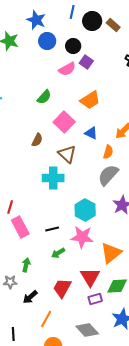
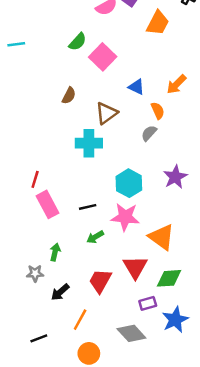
orange trapezoid: (90, 100) -> (158, 23), moved, turned -30
pink square: (64, 122) -> (103, 57), moved
orange semicircle: (108, 152) -> (158, 111), turned -40
brown triangle: (67, 154) -> (106, 113), turned 42
gray semicircle: (108, 175) -> (149, 133), moved, size x0.6
orange triangle: (111, 253) -> (161, 237), turned -45
purple rectangle: (95, 299) -> (148, 303), moved
black line: (13, 334) -> (39, 338), turned 72

